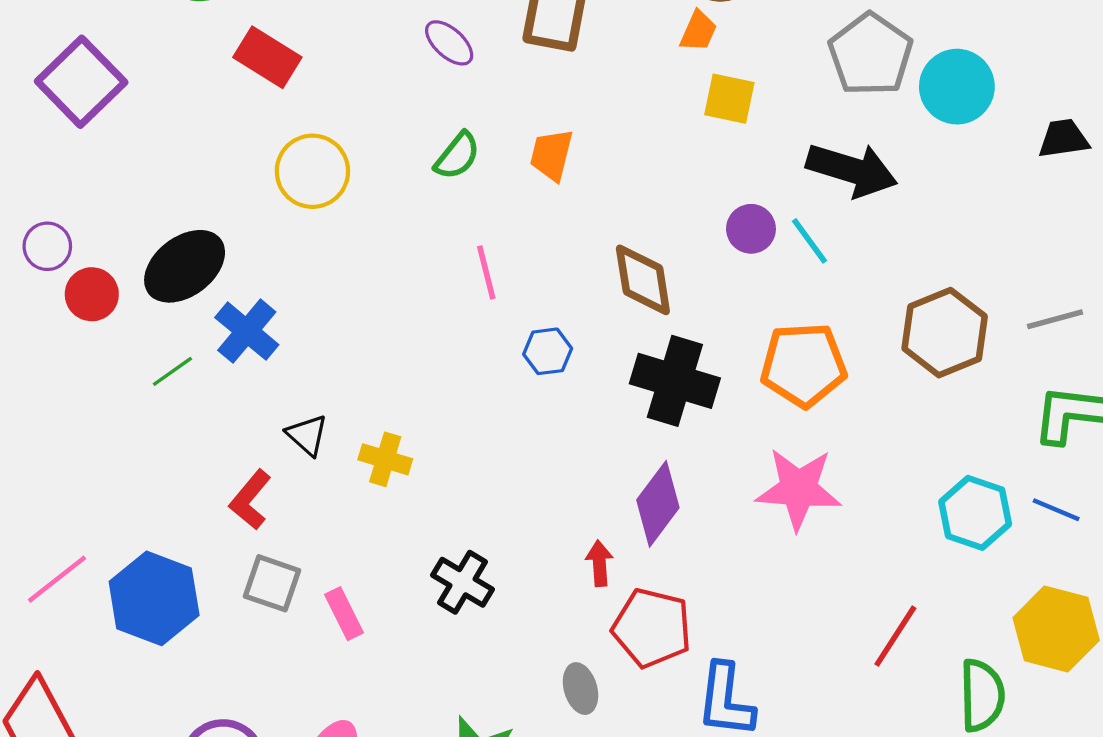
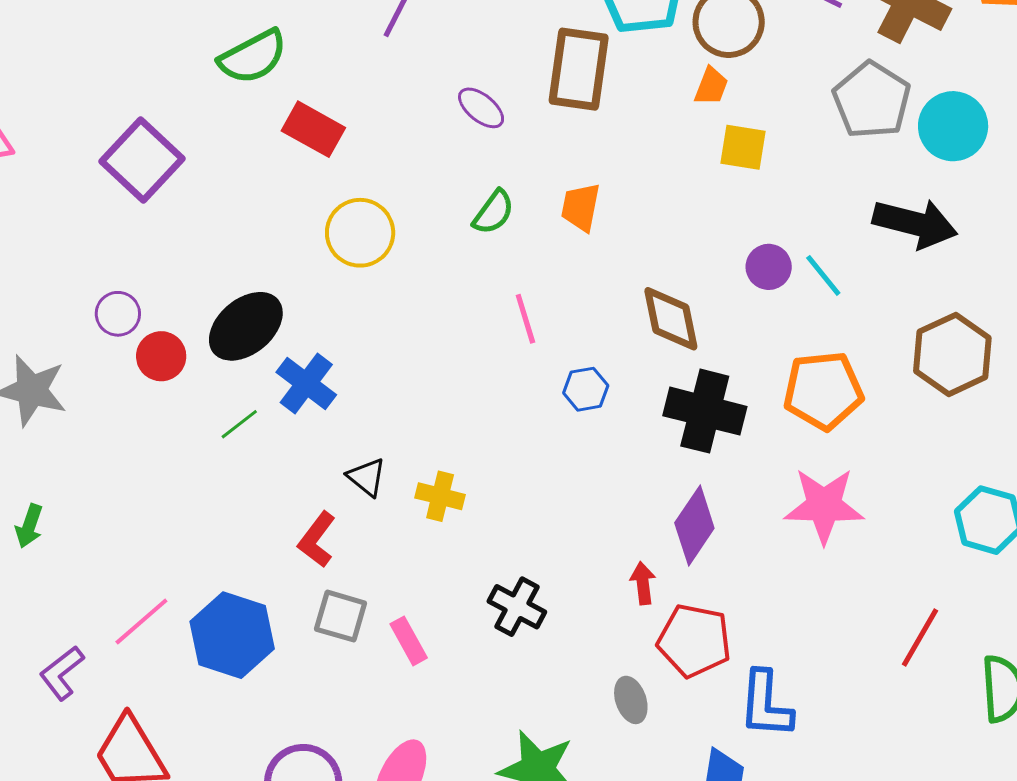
black arrow: (852, 170) -> (915, 223), moved

